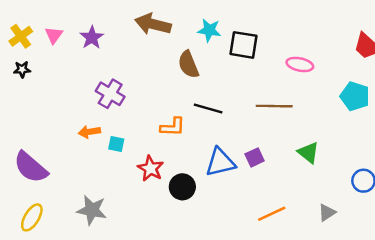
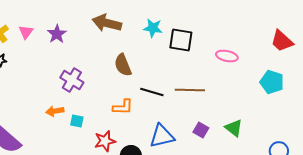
brown semicircle: (188, 64) -> (123, 65), moved
brown line: (274, 106) -> (190, 90), moved
purple square: (255, 157) -> (201, 130), moved, turned -35
red star: (151, 168) -> (105, 141), turned 30

